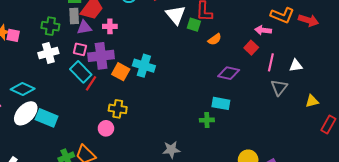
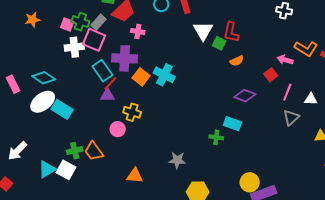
gray rectangle: (74, 16) -> (98, 22), moved, turned 35
purple triangle: (84, 27) -> (107, 95), moved
pink square: (13, 35) -> (67, 25), moved
pink square: (80, 49) -> (94, 40), moved, size x1.6

